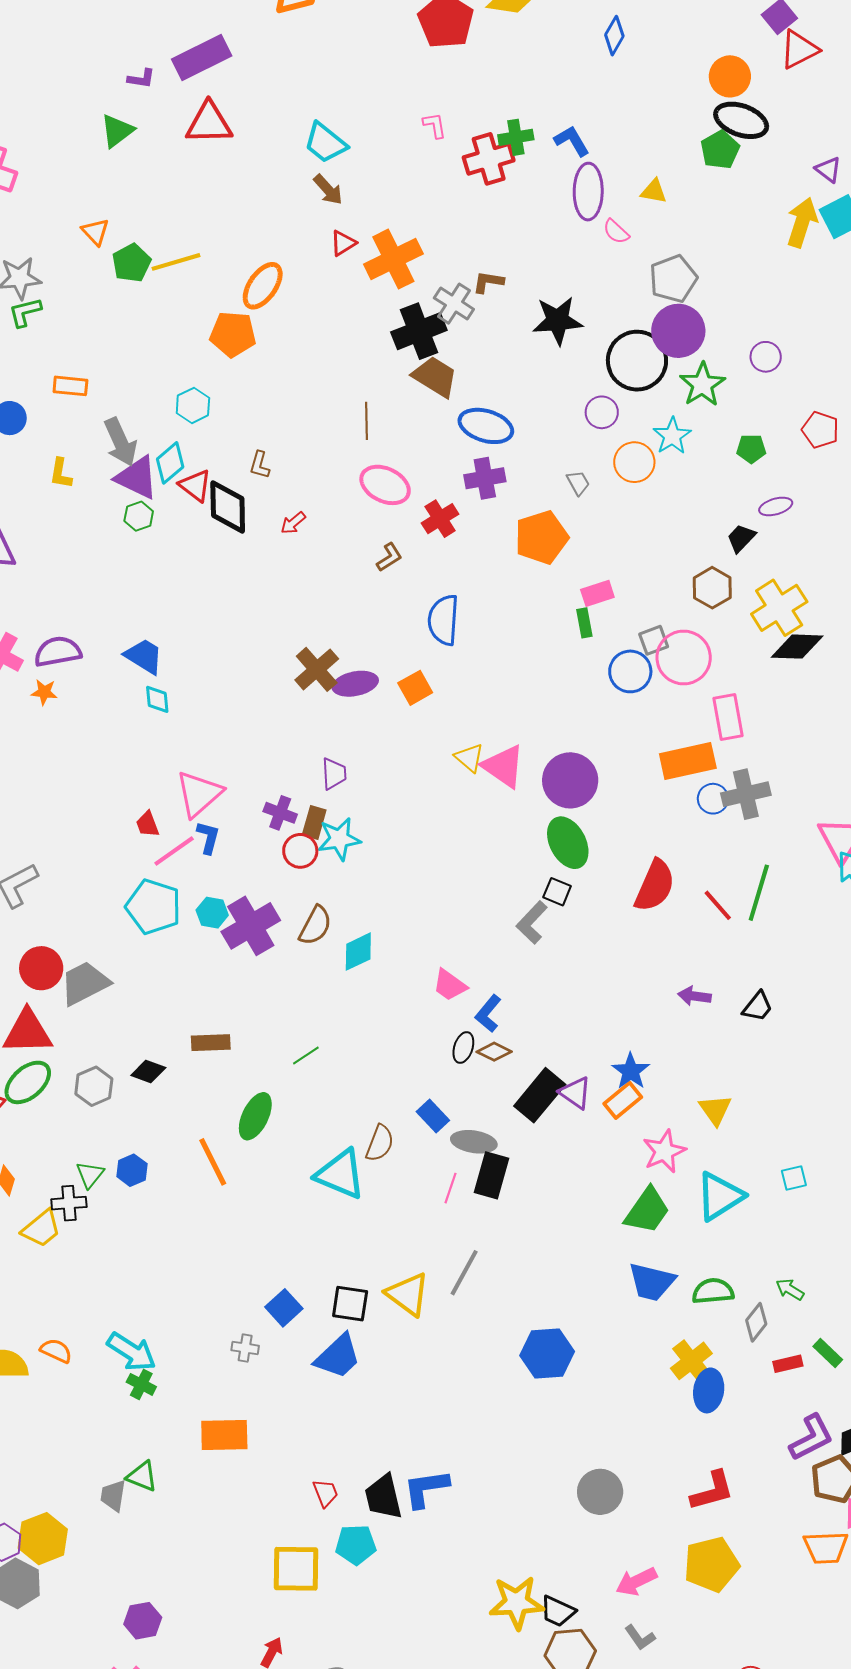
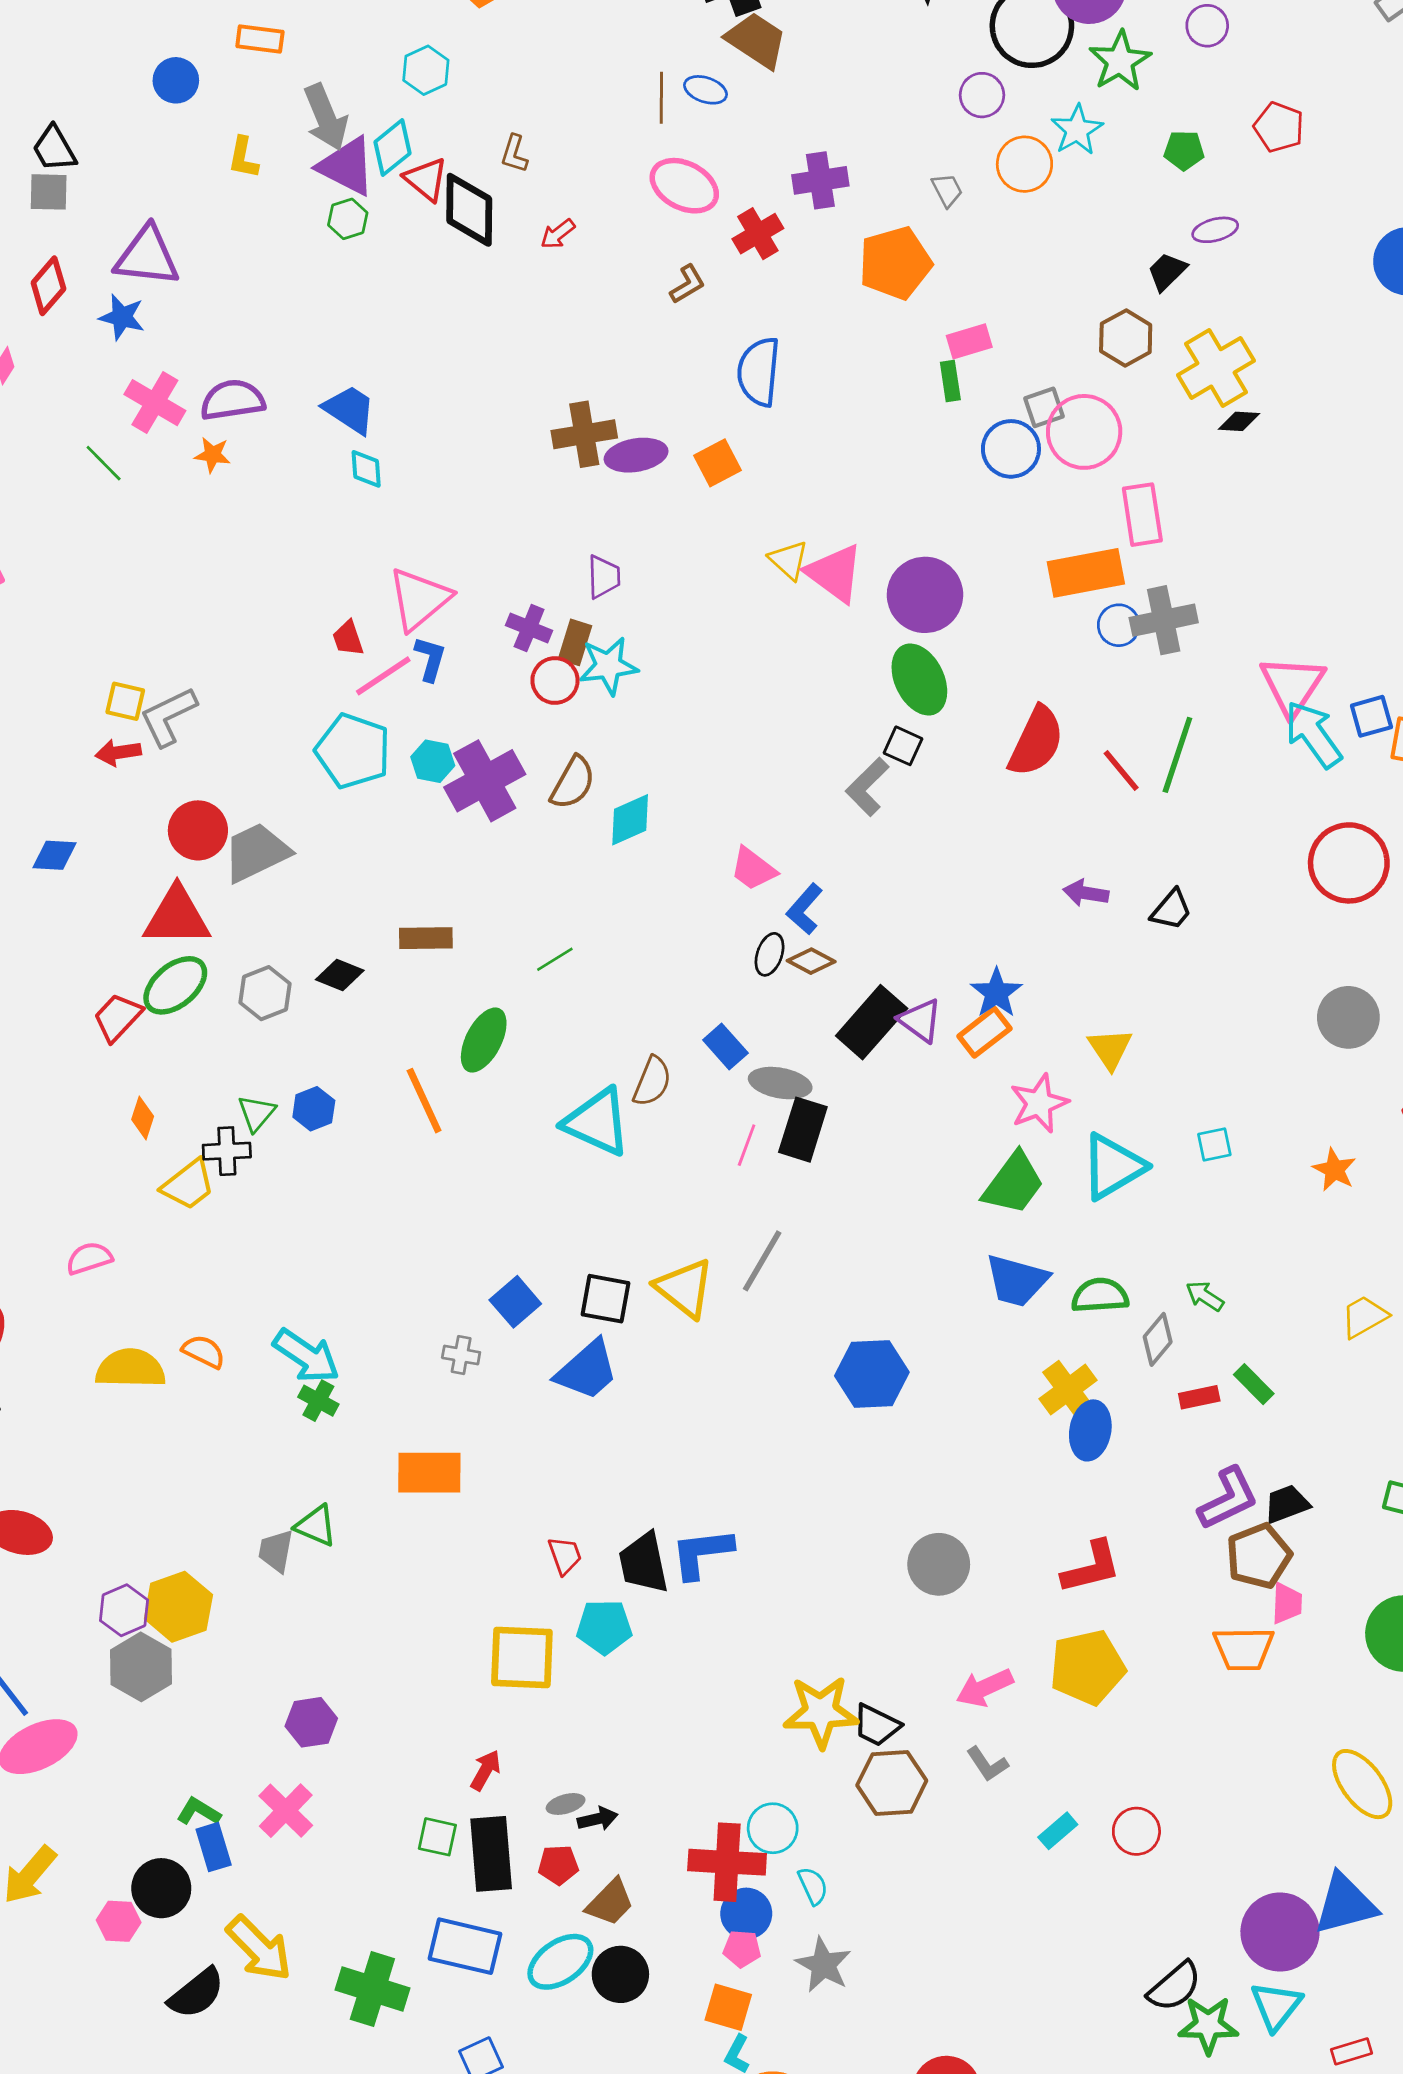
blue ellipse: (486, 426) -> (706, 90), moved, size x0.6
black diamond: (797, 647) -> (1239, 421), size x0.6
brown cross: (317, 669) -> (584, 434), turned 30

